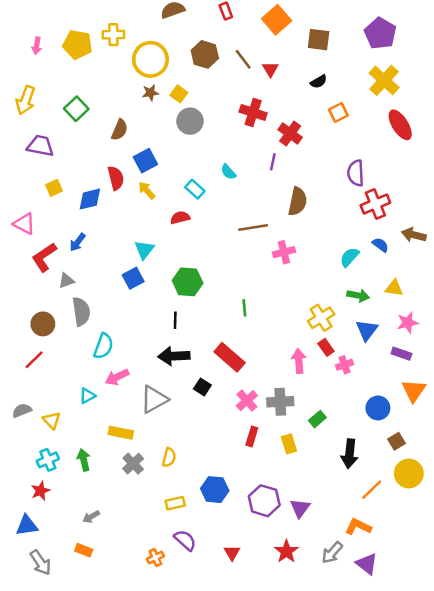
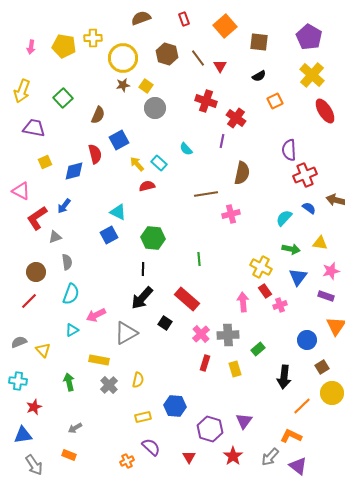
yellow arrow: (147, 190) -> (137, 164), moved
cyan triangle: (144, 250) -> (118, 212), turned -42
gray semicircle: (81, 312) -> (67, 262), size x0.7
yellow cross: (321, 318) -> (261, 267), turned -30
cyan semicircle: (103, 346) -> (71, 294), moved
black arrow: (174, 356) -> (142, 298), turned -45
cyan cross: (48, 460) -> (18, 381), moved, turned 30
purple hexagon: (264, 501) -> (210, 429), moved

